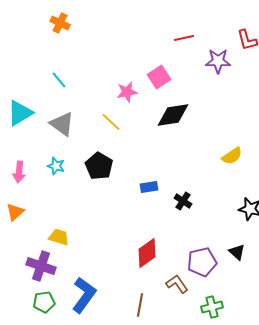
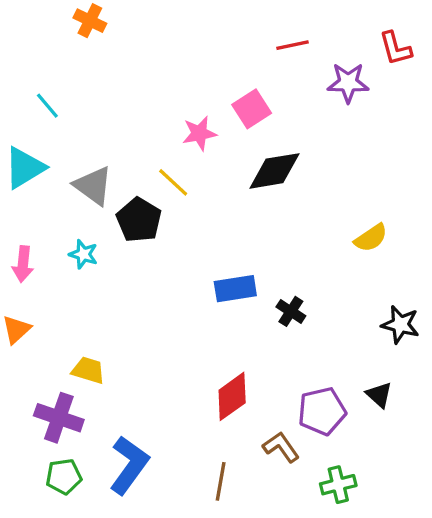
cyan line: (59, 80) -> (47, 106), moved
black pentagon: (99, 166) -> (139, 220), moved
blue rectangle: (149, 187) -> (235, 289), size x1.4

